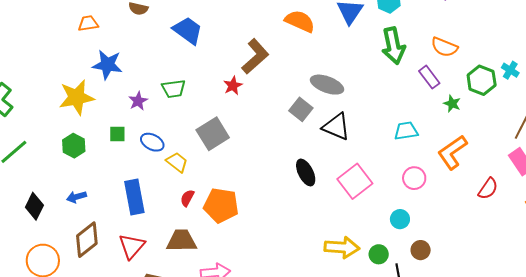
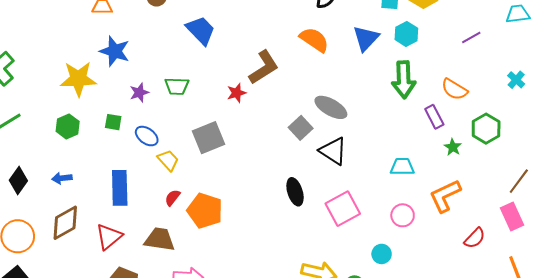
cyan cross: (510, 70) -> (516, 80), moved

